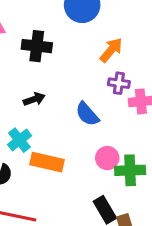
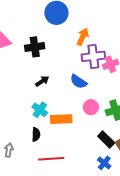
purple cross: (119, 83) -> (93, 56), size x1.6
pink circle: (107, 158) -> (91, 107), moved

